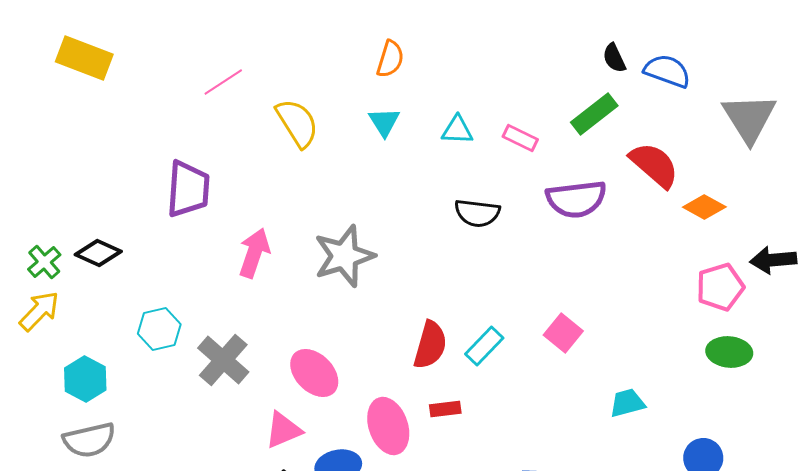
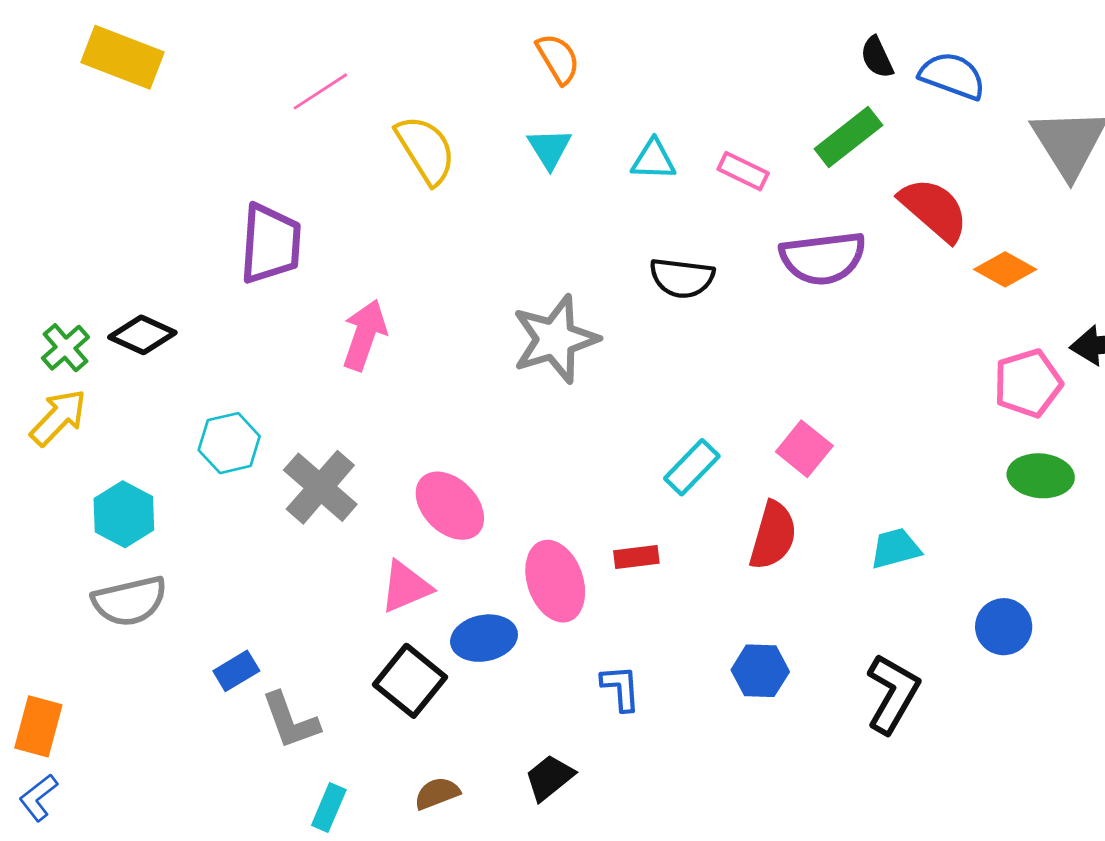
orange semicircle: (390, 59) -> (558, 59), turned -48
gray star: (344, 256) -> (555, 339), moved
red semicircle: (430, 345) -> (773, 536), moved

